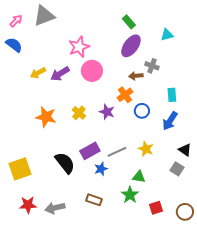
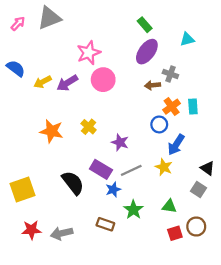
blue semicircle: (14, 45) -> (16, 68), moved
orange cross: (125, 95) -> (172, 107), moved
purple star: (107, 112) -> (120, 142), moved
blue arrow: (170, 121) -> (176, 145), moved
purple rectangle: (90, 151) -> (101, 169), turned 60
green triangle: (139, 177) -> (169, 206), moved
green star: (130, 195) -> (133, 210), moved
brown circle: (185, 212) -> (196, 227), moved

